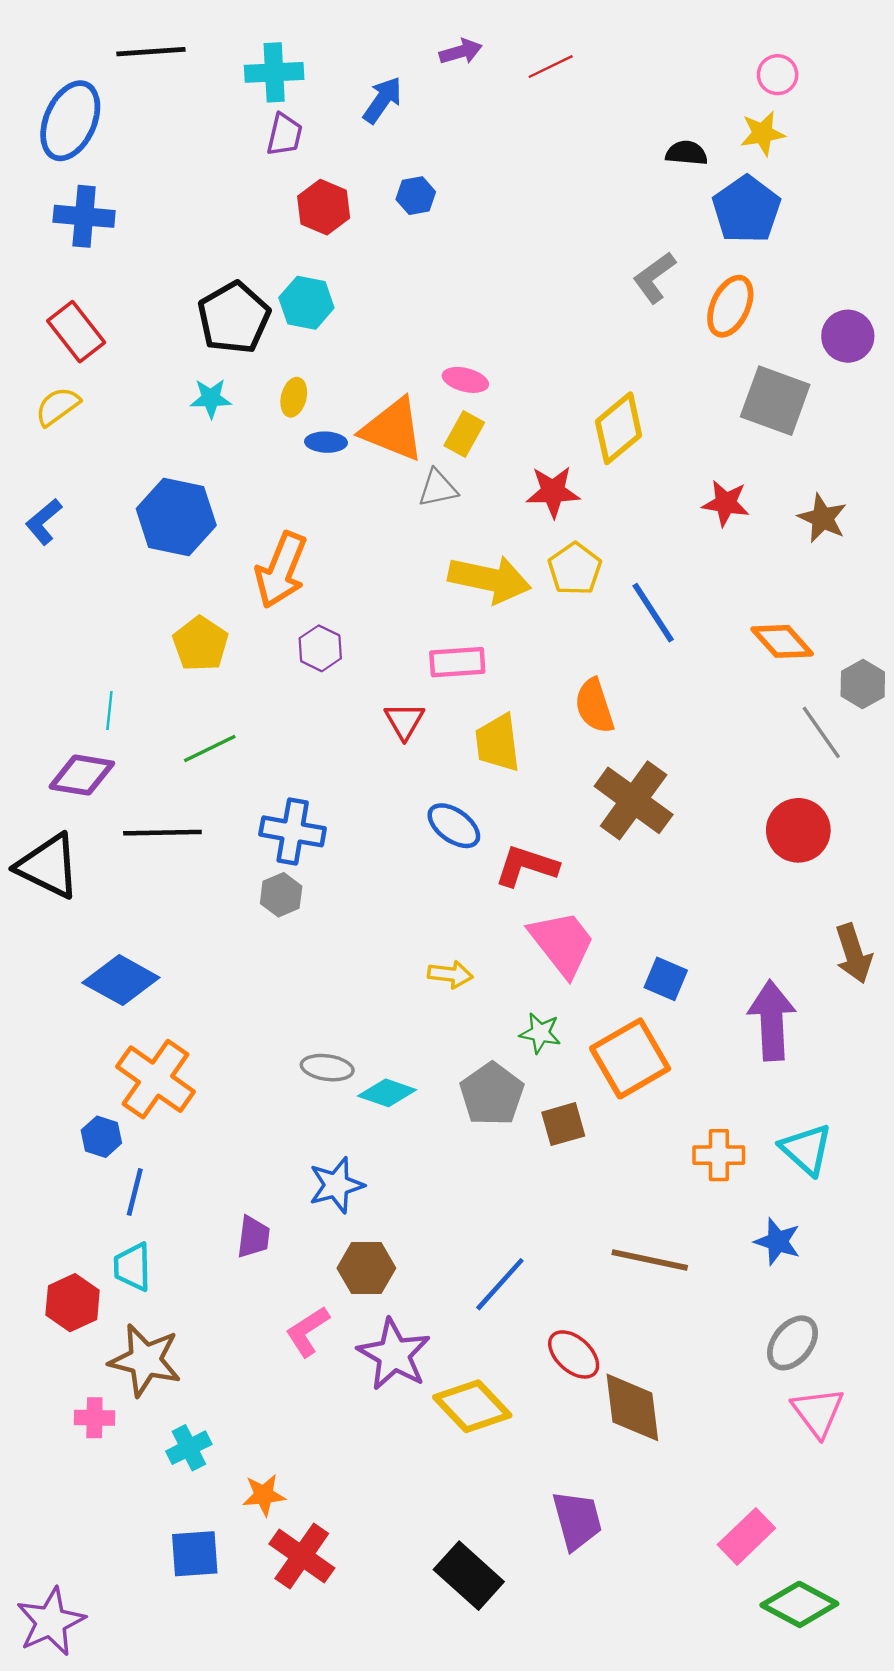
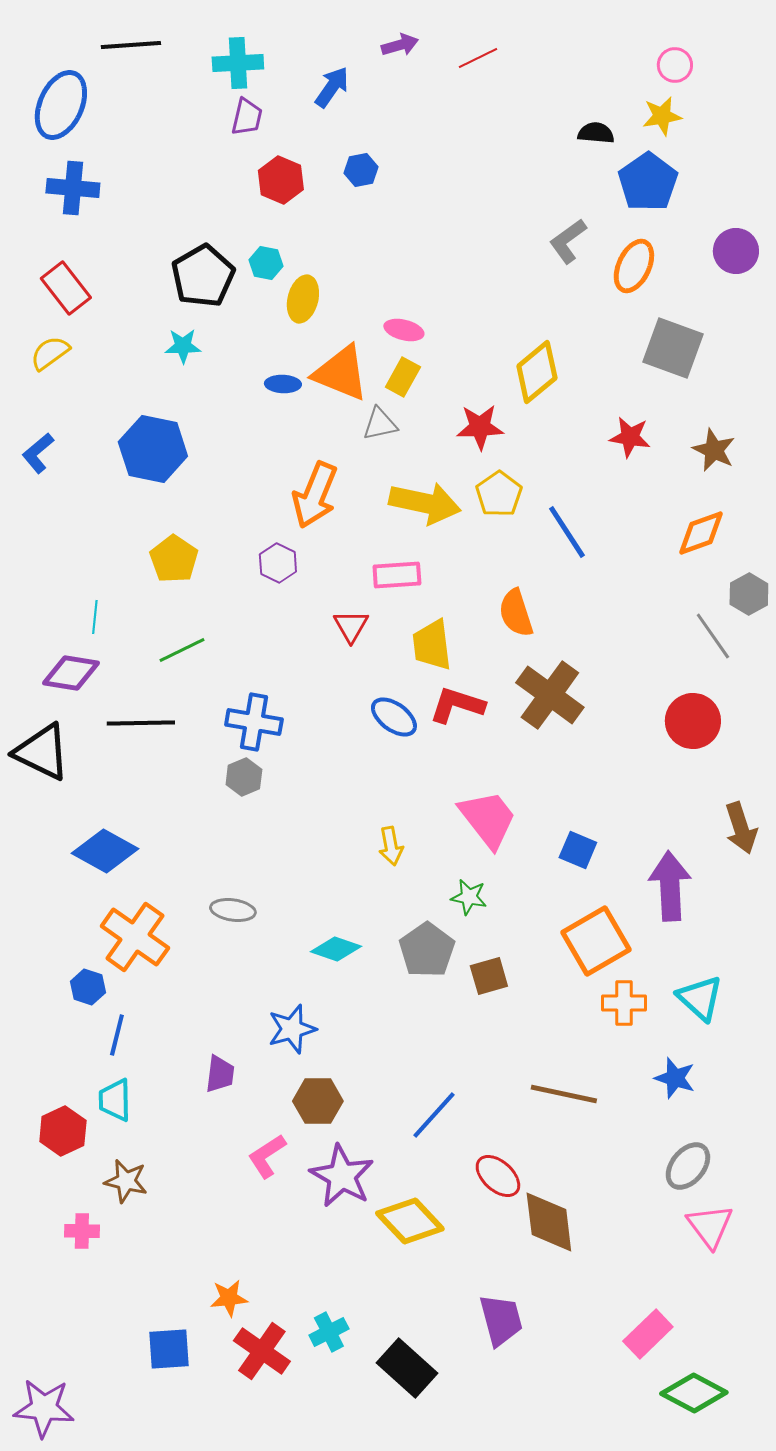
cyan hexagon: (306, 303) -> (266, 263), size x0.7
purple circle: (848, 336) -> (736, 251), moved
yellow ellipse: (294, 397) -> (303, 299), moved, size x1.4
orange arrow: (281, 570) -> (315, 495), moved
orange diamond: (782, 641) -> (701, 533), moved, turned -68
red L-shape: (526, 866) -> (457, 705), moved
yellow arrow: (450, 974) -> (391, 846), turned 72
orange square: (630, 1058) -> (596, 941), moved
gray ellipse: (327, 1068) -> (233, 910), moved
brown star: (145, 1360) -> (126, 1181), size x0.7
cyan cross: (189, 1448) -> (329, 1332), moved
purple star: (51, 1622) -> (44, 1408), turned 30

